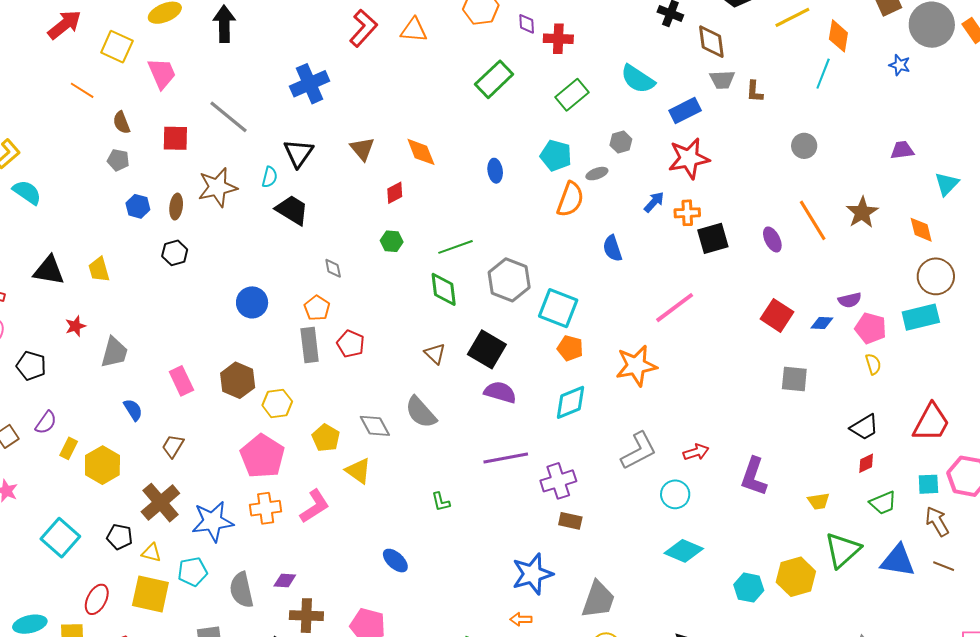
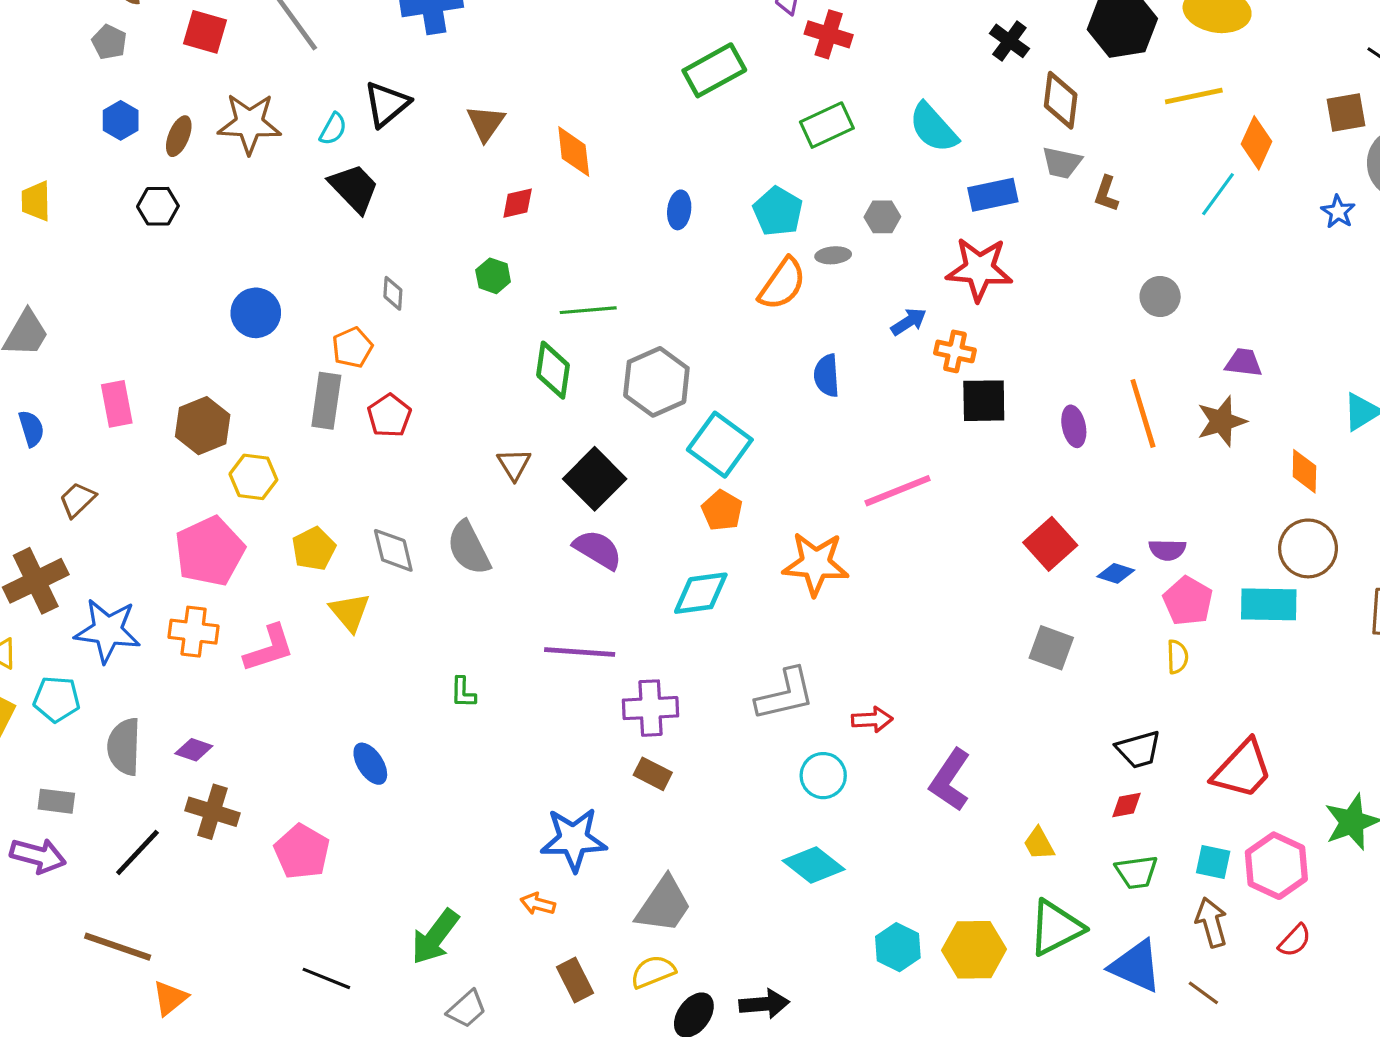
purple trapezoid: (902, 150) -> (1244, 363), moved
yellow trapezoid: (819, 501) -> (1039, 844), turned 55

